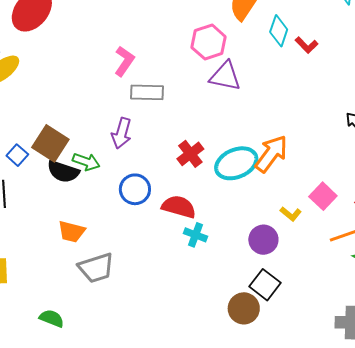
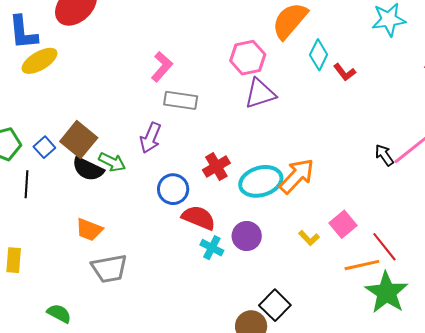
purple triangle: (225, 76) -> (260, 94), turned -36
blue circle: (135, 189) -> (173, 189), moved
purple circle: (263, 240) -> (247, 236), moved

